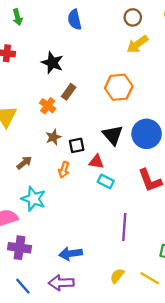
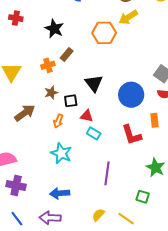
orange hexagon: (119, 87) -> (104, 33), moved
orange cross: (48, 106) -> (48, 65), turned 32
black triangle: (113, 135) -> (94, 83), moved
brown arrow: (24, 163) -> (25, 113), size x1.5
cyan star: (34, 199) -> (61, 153), moved

